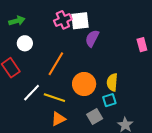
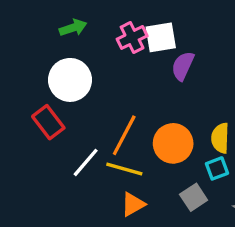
green arrow: (17, 21) -> (73, 28), moved
white circle: (25, 43) -> (70, 80), size x1.6
orange line: (56, 64) -> (124, 135), moved

